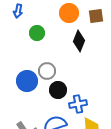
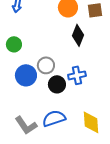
green circle: (37, 33) -> (14, 44), moved
blue cross: (78, 104) -> (77, 75), moved

